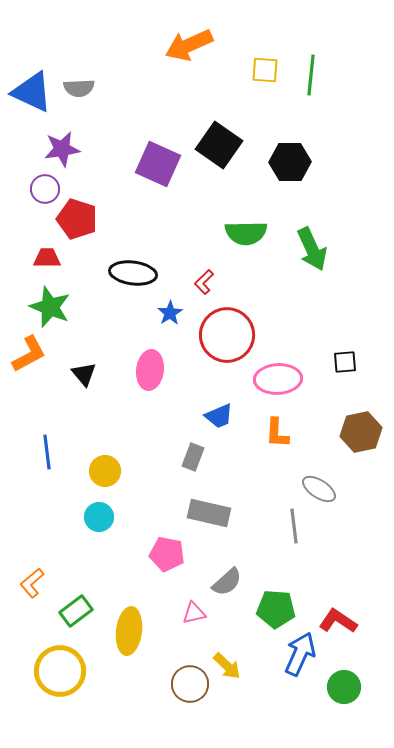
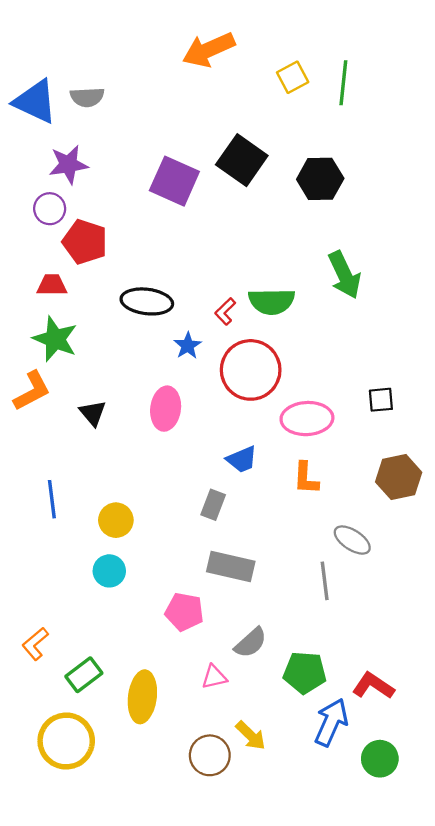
yellow square: (265, 70) -> (293, 77), turned -32
green semicircle: (246, 233) -> (272, 301), moved

